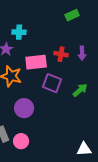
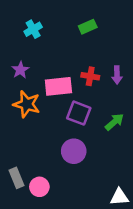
green rectangle: (72, 15) -> (88, 27), moved
cyan cross: (19, 32) -> (33, 29), moved, turned -32
purple circle: (24, 108) -> (74, 151), moved

